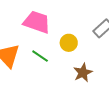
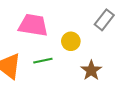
green line: (40, 56) -> (43, 61), turned -36

